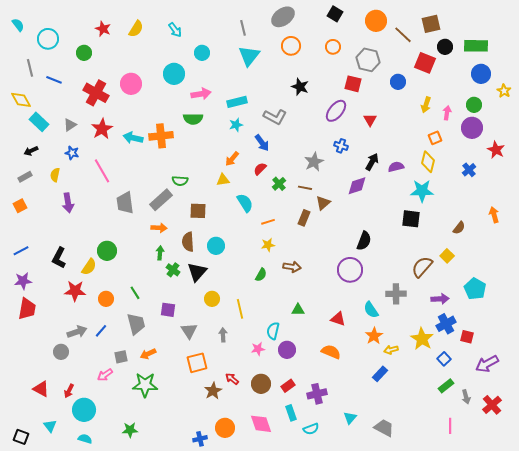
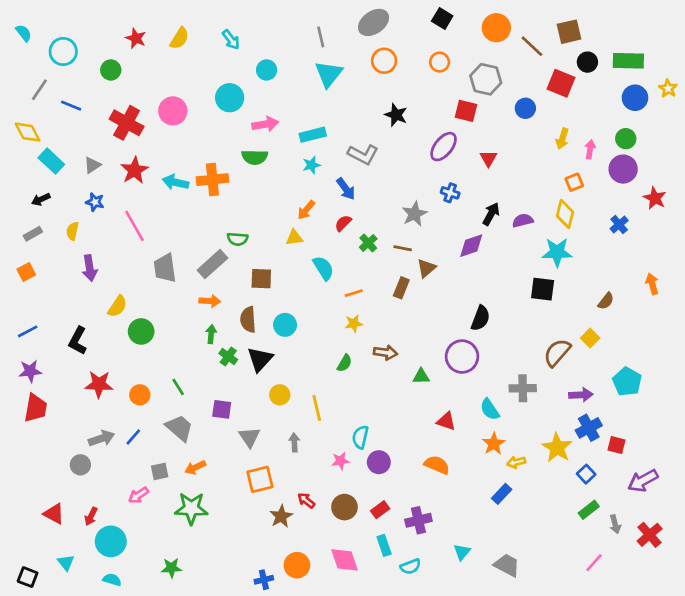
gray line: (30, 68) -> (39, 90), turned 48
yellow star: (504, 91) -> (668, 88), moved
yellow semicircle: (89, 267) -> (117, 306), moved
green triangle: (298, 310) -> (421, 376), moved
gray trapezoid: (136, 324) -> (179, 428), turned -35
pink line: (450, 426) -> (594, 563), turned 42

